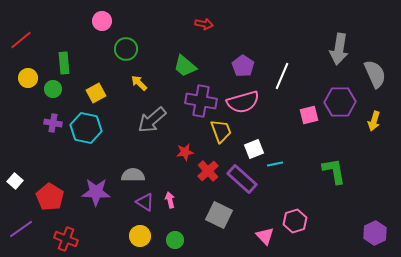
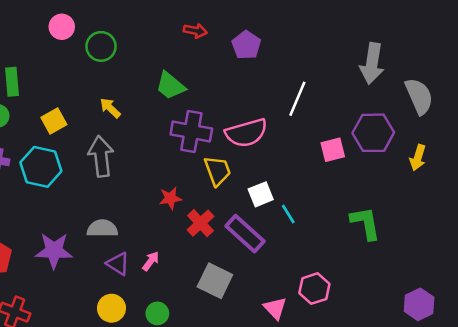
green circle: (126, 49) -> (101, 46), moved
purple pentagon: (243, 66) -> (246, 45), moved
gray arrow: (152, 120) -> (101, 156), moved, turned 124
cyan line: (275, 164) -> (288, 214), turned 70
pink arrow: (170, 200) -> (151, 261), turned 49

